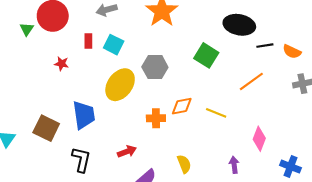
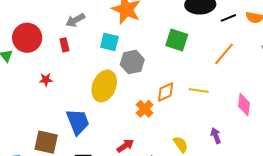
red rectangle: (88, 41) -> (64, 45), moved
cyan square: (114, 45) -> (109, 42), moved
orange cross: (156, 118) -> (145, 109), turned -30
purple arrow: (234, 165) -> (216, 136), moved

